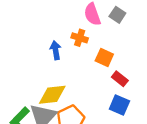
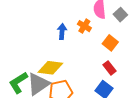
orange square: (104, 58) -> (110, 43), moved

